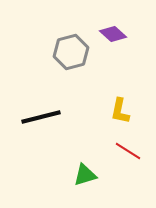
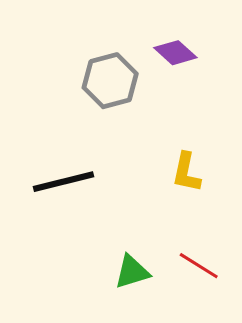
red line: (128, 151) -> (199, 266), moved

